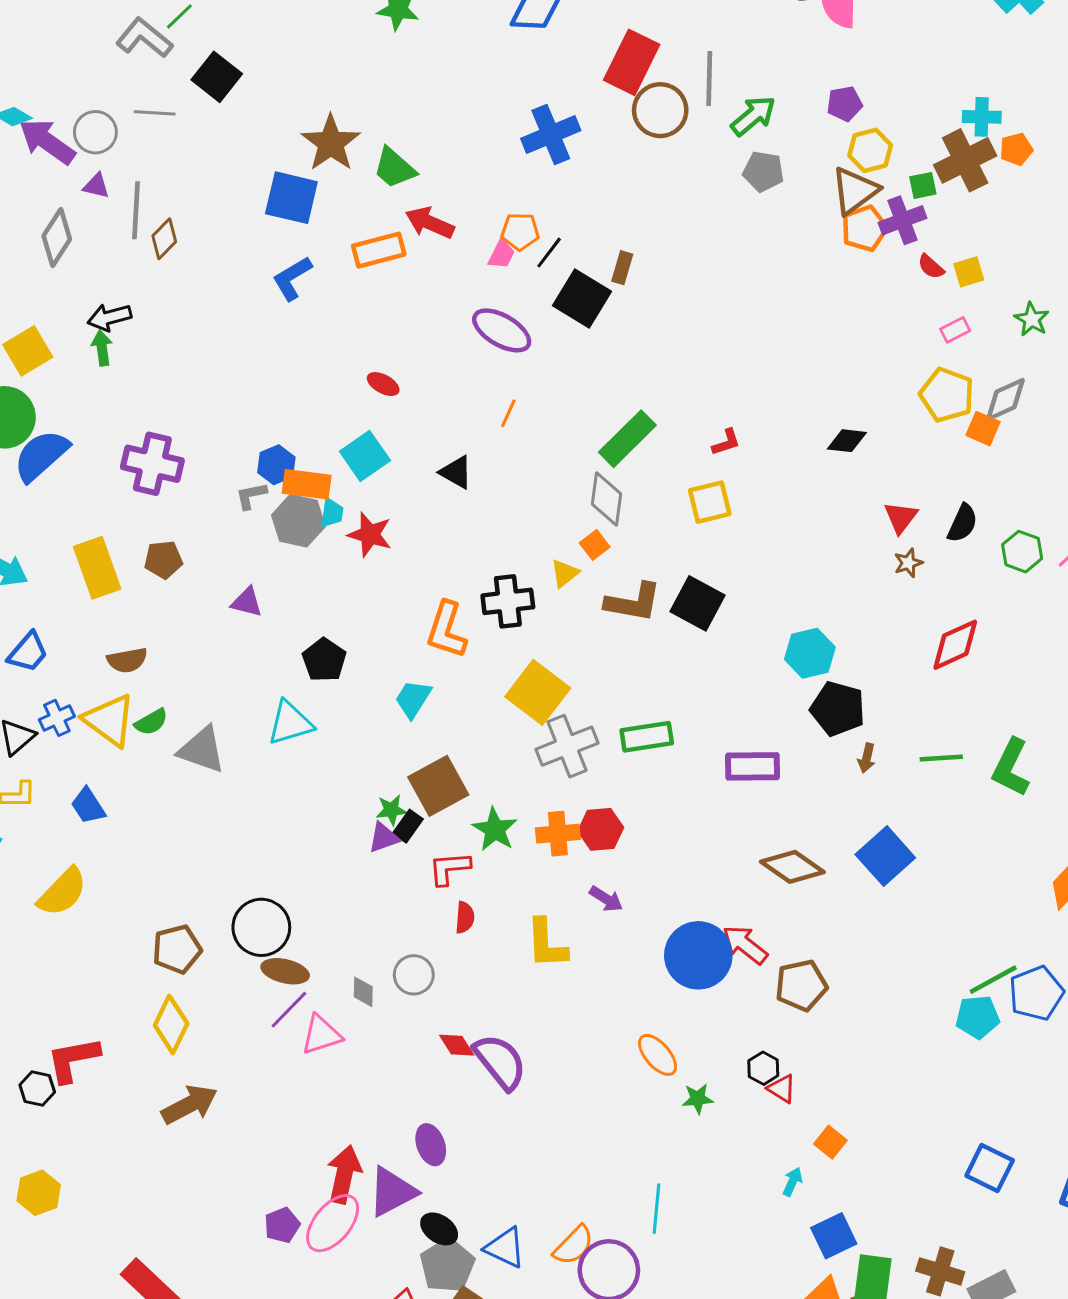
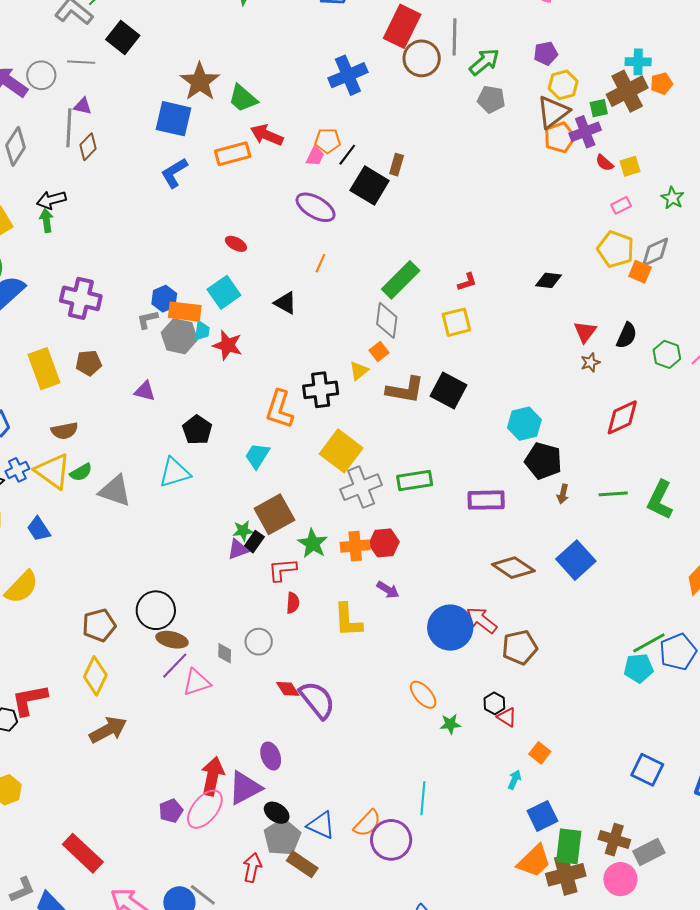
purple triangle: (96, 186) -> (83, 106), moved

